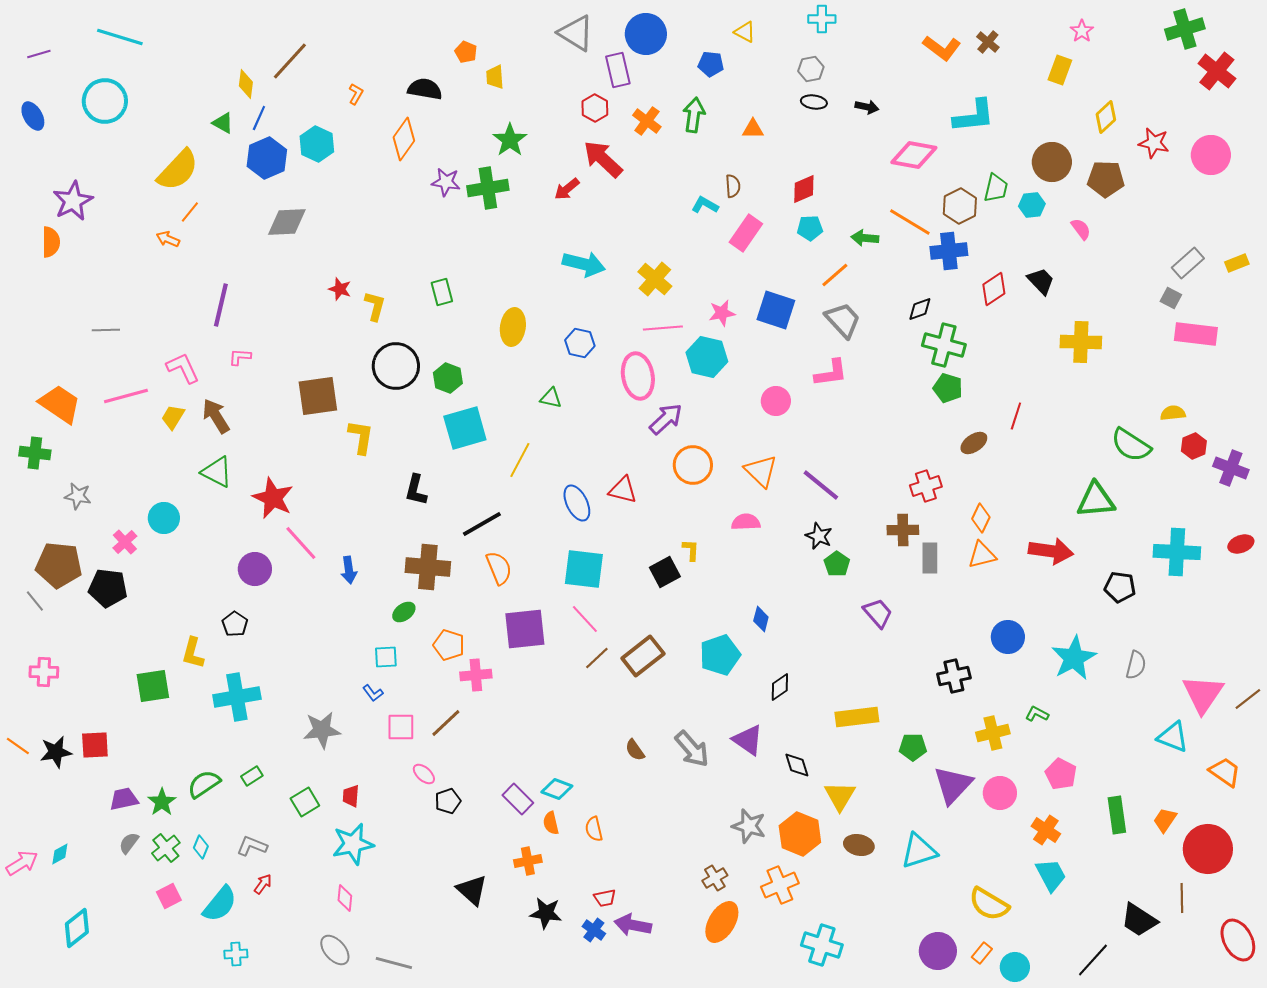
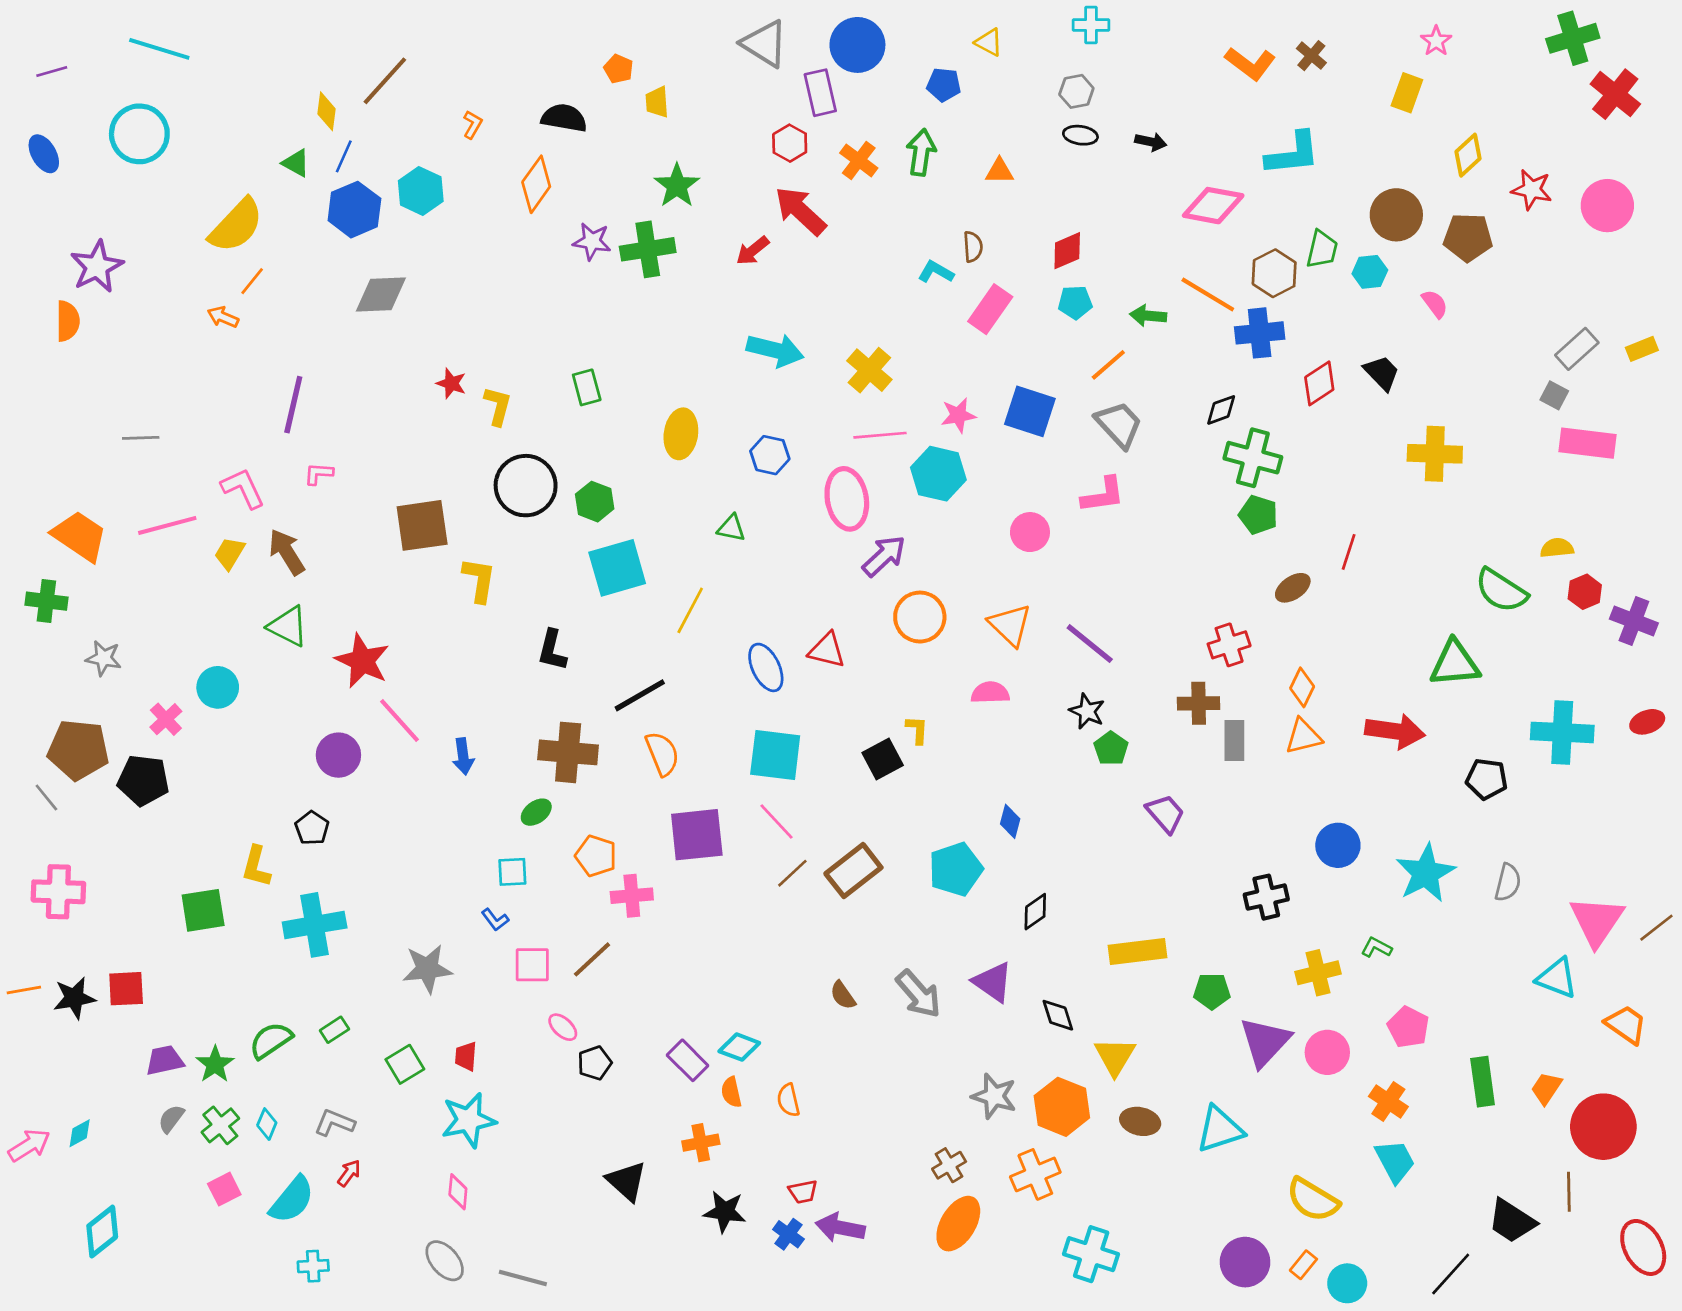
pink cross: (44, 672) -> (58, 892), size x1.4
orange line: (18, 746) -> (24, 990), turned -45

